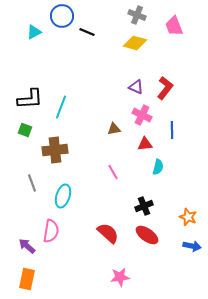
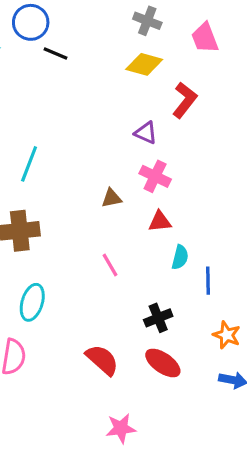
black line: (87, 32) -> (56, 53), moved
red L-shape: (165, 88) -> (185, 100), moved
blue line: (172, 130) -> (208, 281), moved

